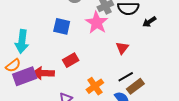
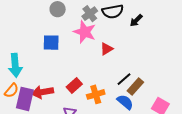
red triangle: (122, 48) -> (107, 49), moved, turned 32
red rectangle: (71, 60) -> (74, 85), moved
purple rectangle: (25, 76) -> (25, 99), turned -45
orange cross: (95, 86) -> (96, 94), turned 30

